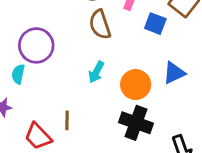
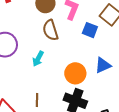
cyan arrow: (96, 72) -> (38, 59), moved
brown line: (67, 120) -> (37, 100), moved

